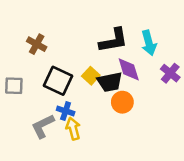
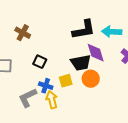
cyan arrow: (149, 43) -> (112, 32), turned 108
yellow square: (91, 76) -> (66, 81), moved, turned 32
black square: (58, 81) -> (40, 62), size x0.6

